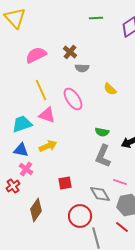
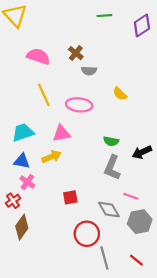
pink semicircle: (36, 55) -> (38, 56), turned 45
pink ellipse: (73, 99) -> (79, 105), turned -50
pink triangle: (47, 115) -> (61, 133), moved, turned -30
brown diamond: (36, 210) -> (22, 227), moved
red line: (122, 227) -> (136, 260), moved

